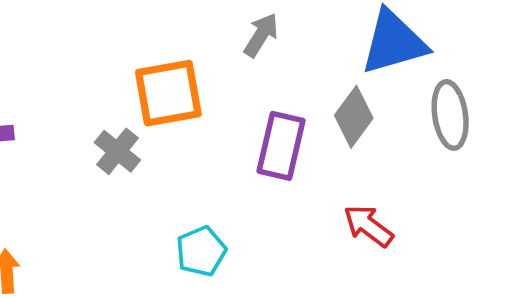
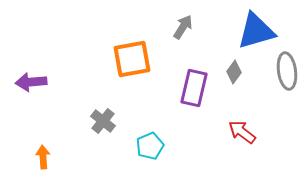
gray diamond: (354, 117) -> (234, 72), size x0.7
gray cross: (117, 151) -> (103, 121), moved

